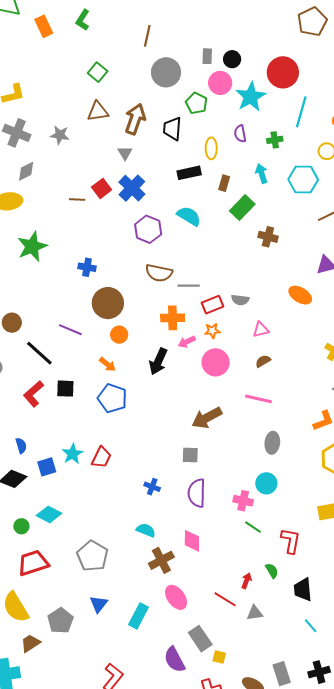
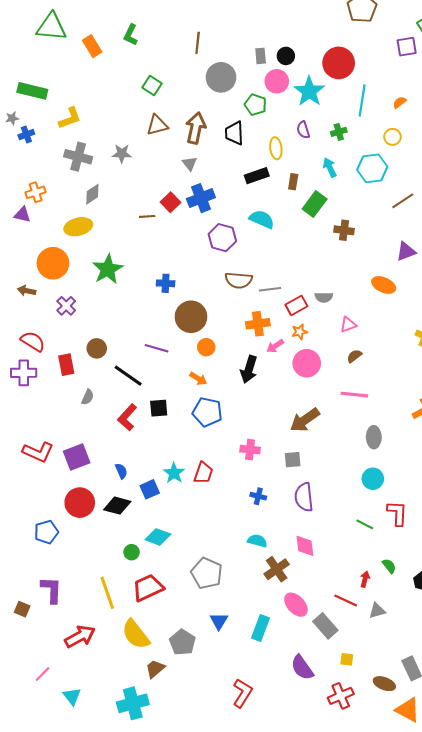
blue cross: (132, 188) -> (201, 198), turned 32
pink cross: (243, 501) -> (250, 450), moved
red L-shape: (291, 541) -> (397, 513), moved
gray rectangle: (200, 639) -> (325, 626), moved

